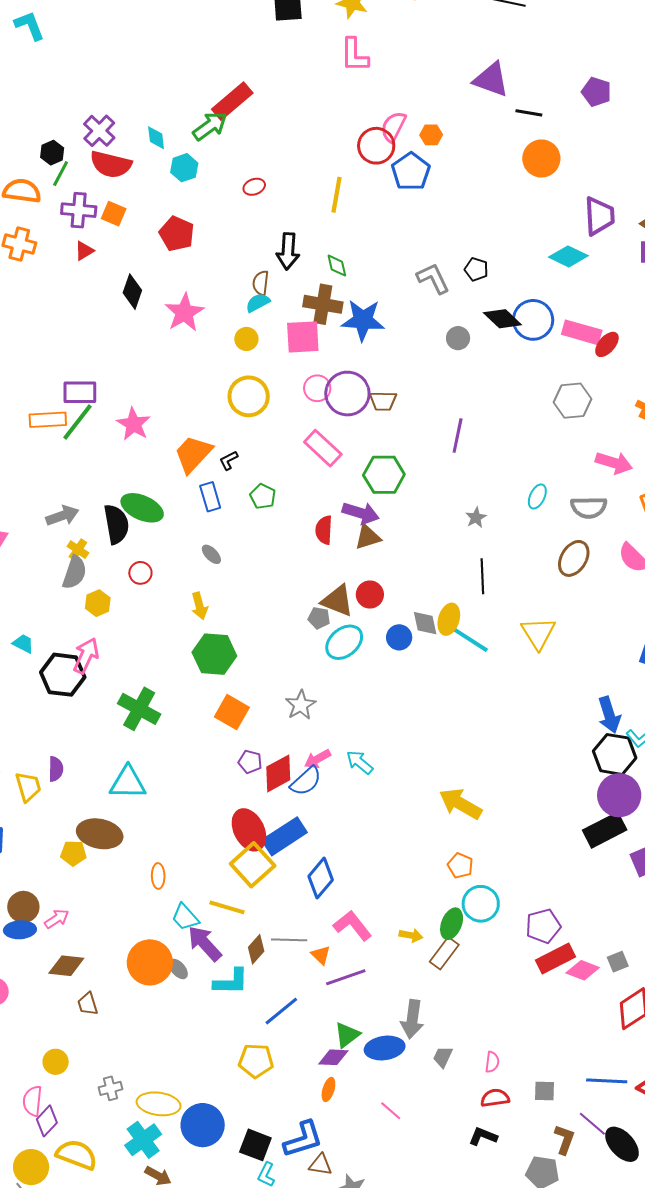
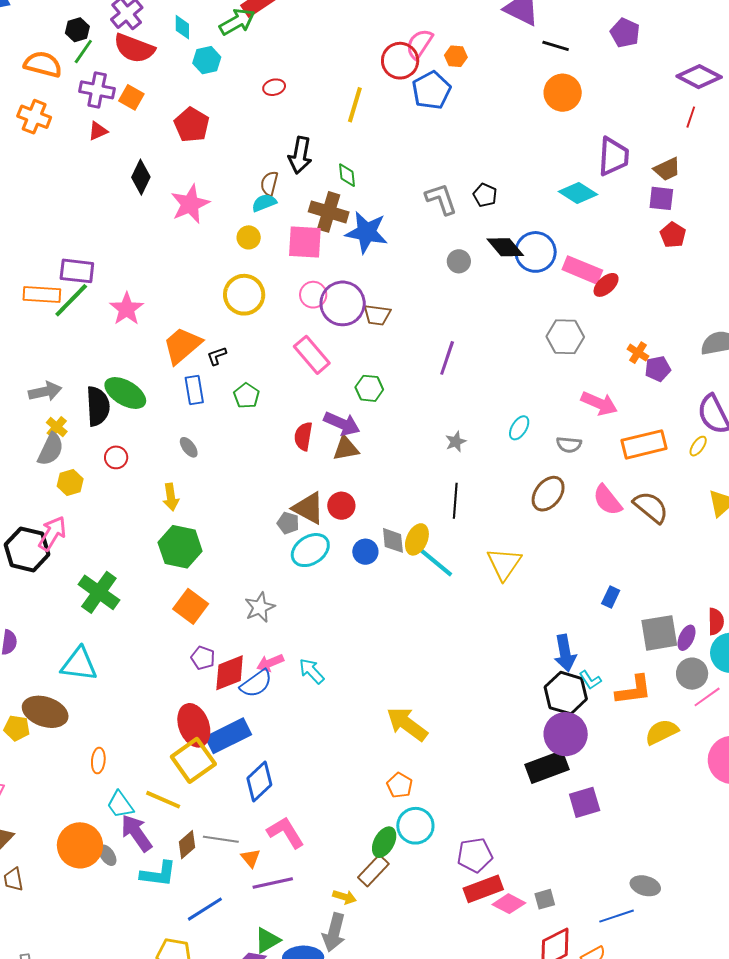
green hexagon: (384, 475) -> (369, 388), size x0.7
gray semicircle: (589, 507) -> (569, 445), size x0.7
yellow arrow: (411, 935) -> (344, 897), moved

